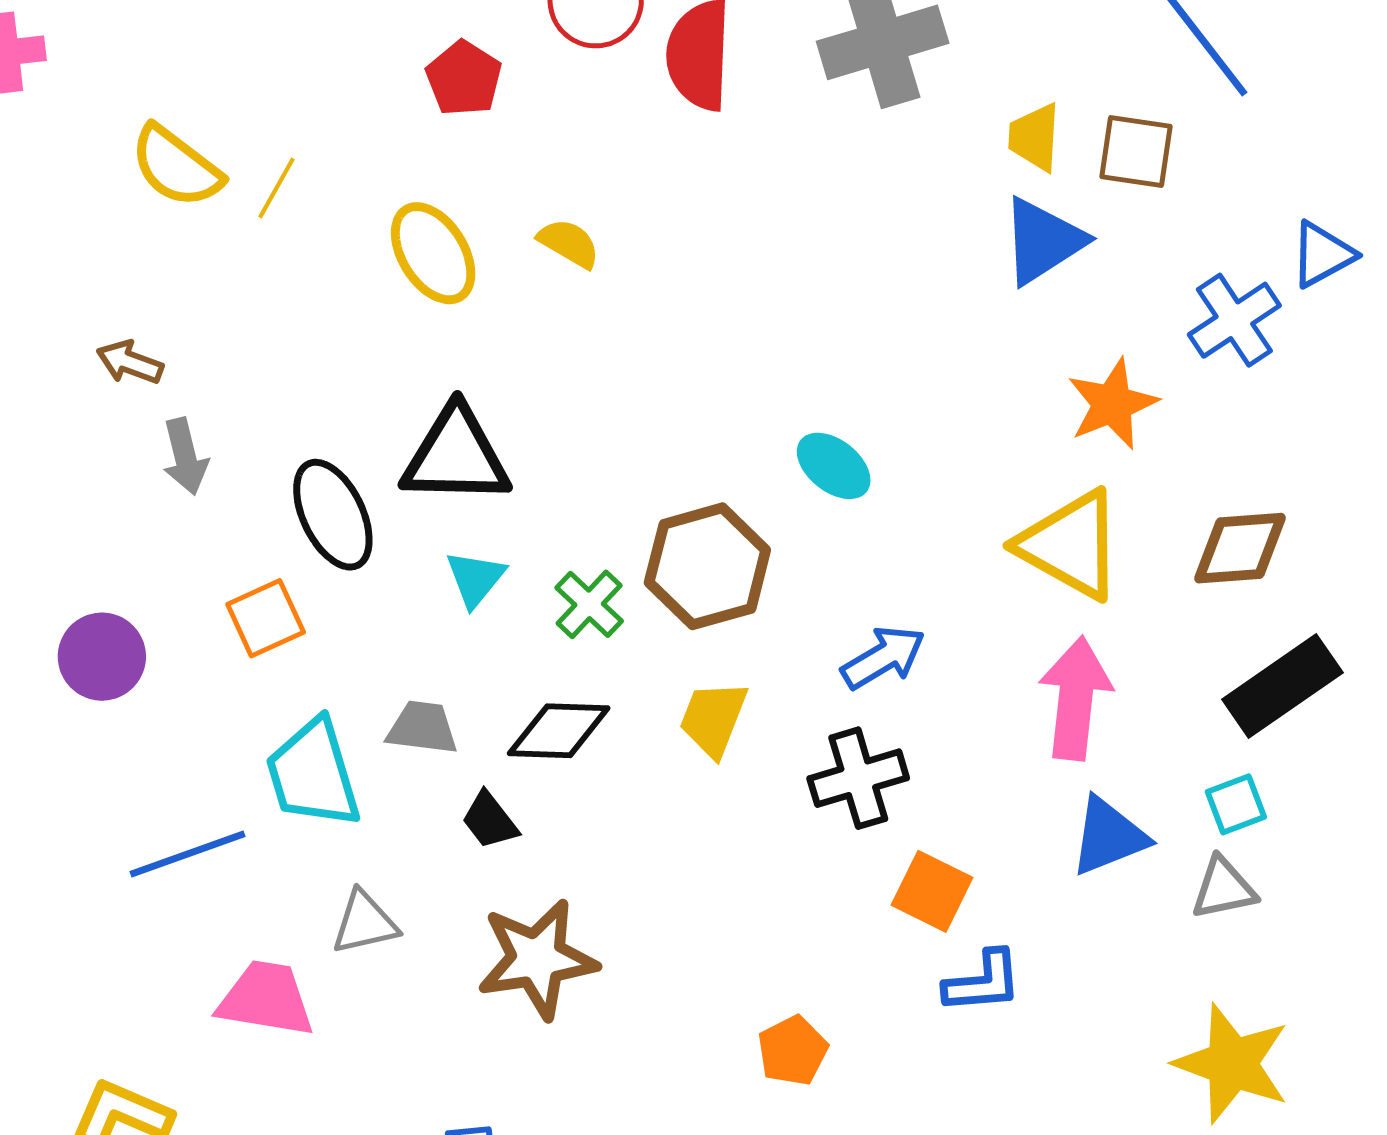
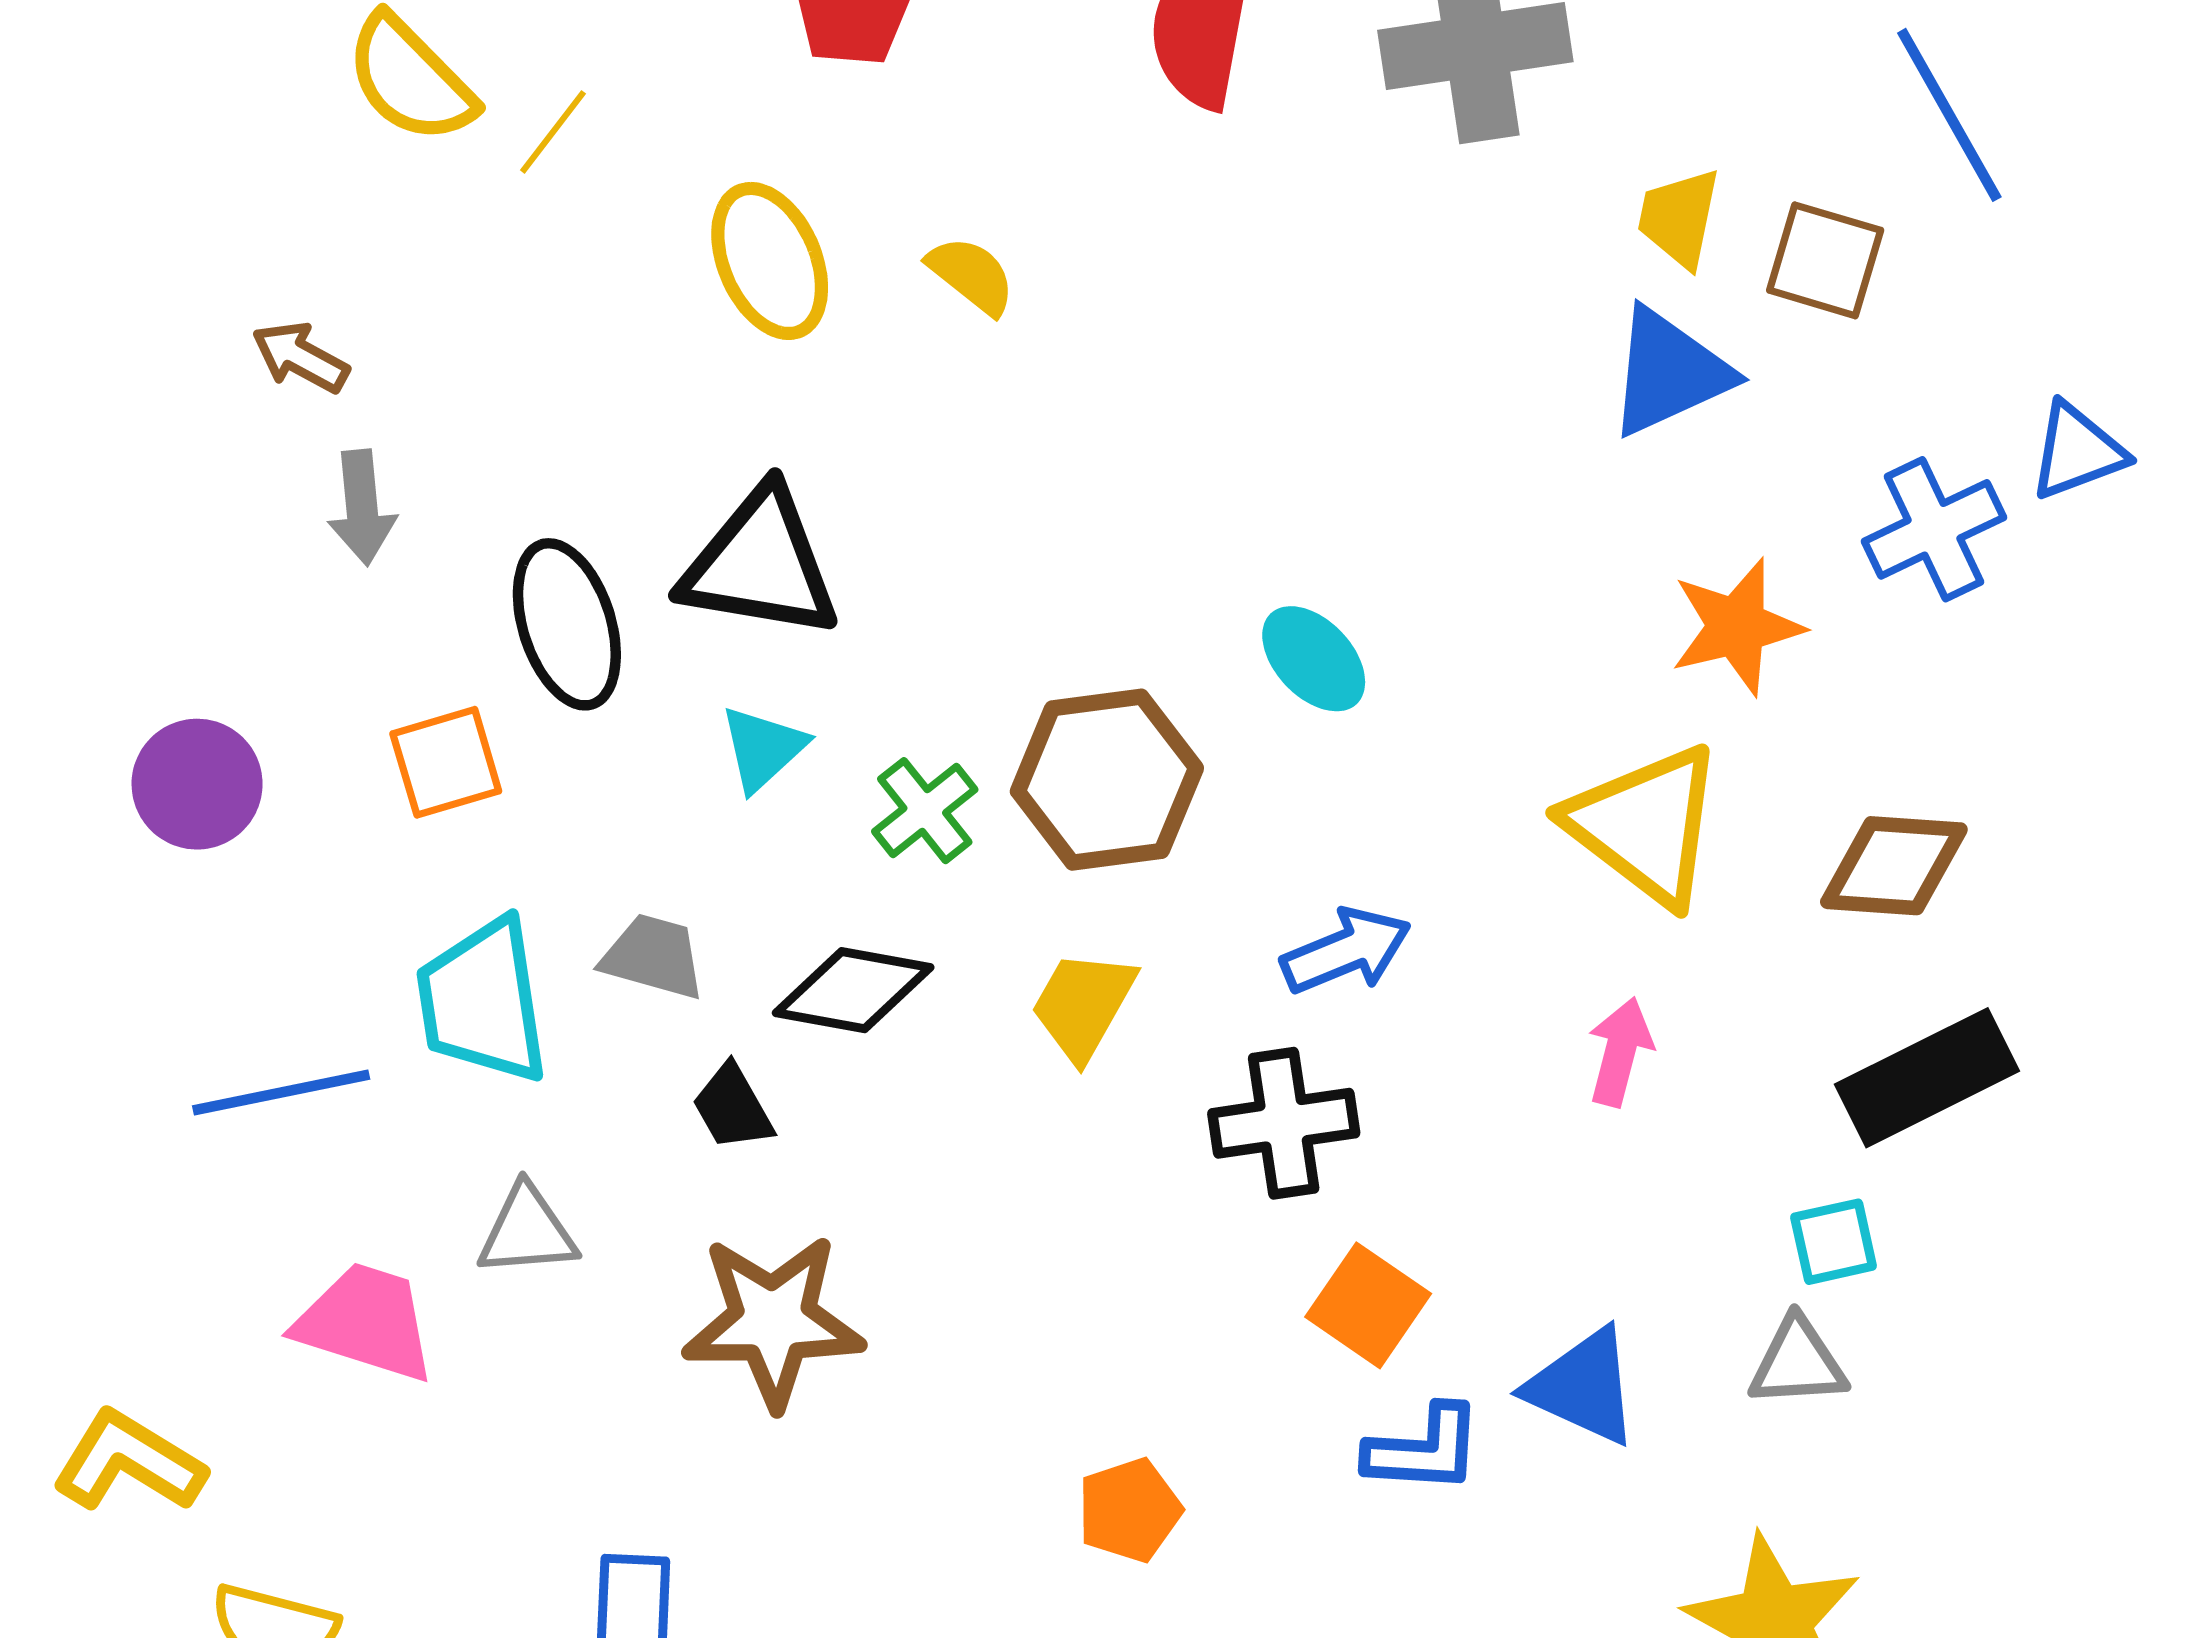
pink arrow: (1075, 698) -> (1620, 1052), size x0.6
blue triangle: (1109, 836) -> (1583, 1387), moved, turned 38

